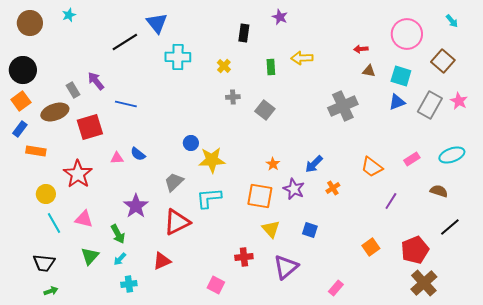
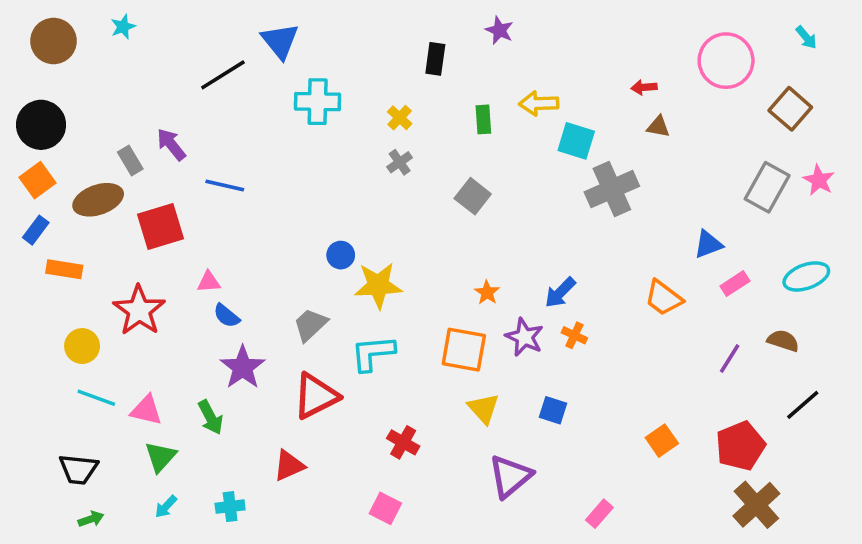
cyan square: (401, 76) -> (576, 141), moved
gray cross: (233, 97) -> (400, 162), moved, turned -32
blue triangle: (397, 102) -> (708, 244), moved
blue semicircle: (138, 154) -> (227, 316), moved
orange cross: (333, 188) -> (574, 335), moved, turned -32
purple line: (391, 201) -> (730, 359), moved
pink triangle: (84, 219) -> (146, 410), moved
cyan line: (54, 223) -> (96, 398), turned -40
red cross: (244, 257) -> (403, 442), moved, turned 36
cyan arrow: (120, 259) -> (166, 507), moved

